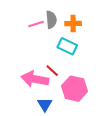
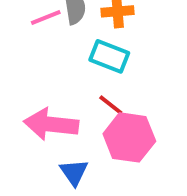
red line: (52, 71) -> (111, 105), moved

